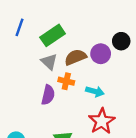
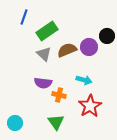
blue line: (19, 27) -> (24, 17), moved
orange cross: (66, 81) -> (59, 95), moved
purple semicircle: (48, 95) -> (43, 83), turned 84

